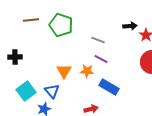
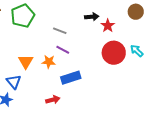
green pentagon: (61, 25) -> (23, 16), turned 30
blue rectangle: (109, 87) -> (71, 78), turned -48

